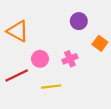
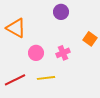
purple circle: (79, 21) -> (61, 12), moved
red line: (17, 75) -> (15, 80), moved

